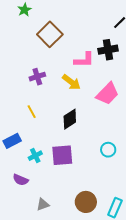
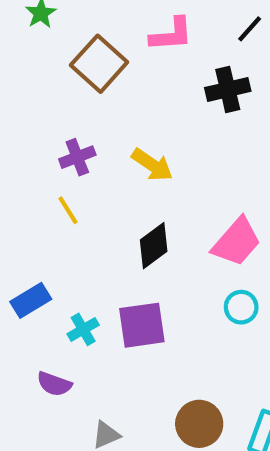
pink L-shape: (84, 60) -> (171, 34), moved
pink trapezoid: (108, 94) -> (236, 242), moved
yellow line: (32, 112) -> (68, 210), moved

